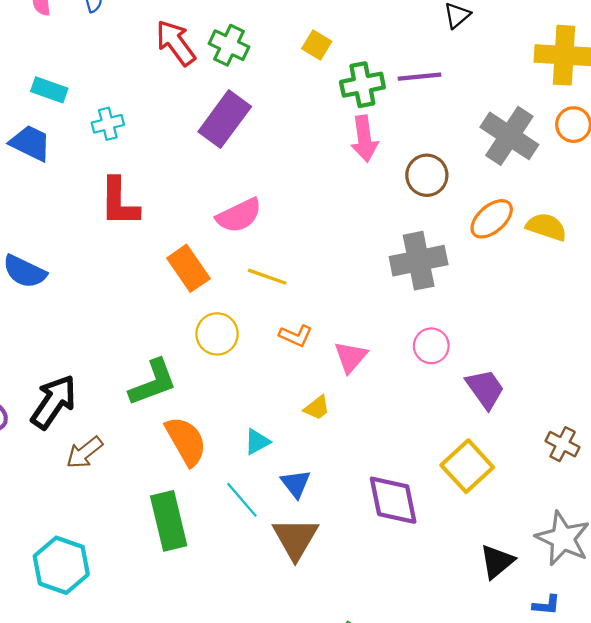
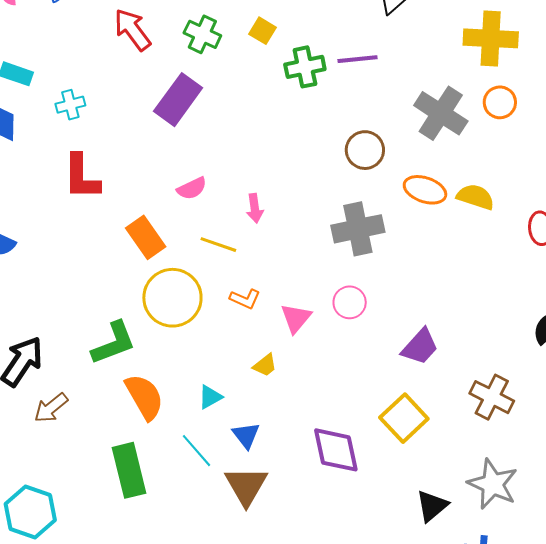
green cross: (229, 45) -> (202, 34), moved
pink arrow: (364, 139) -> (255, 208), moved, size x0.7
pink semicircle: (239, 215) -> (192, 188), size x0.7
orange ellipse: (492, 219) -> (425, 190), turned 60
yellow circle: (217, 334) -> (172, 298), size x1.5
pink circle: (431, 346) -> (350, 302), moved
purple trapezoid: (485, 389) -> (420, 347), turned 78
brown cross: (563, 444) -> (492, 397), size x1.4

